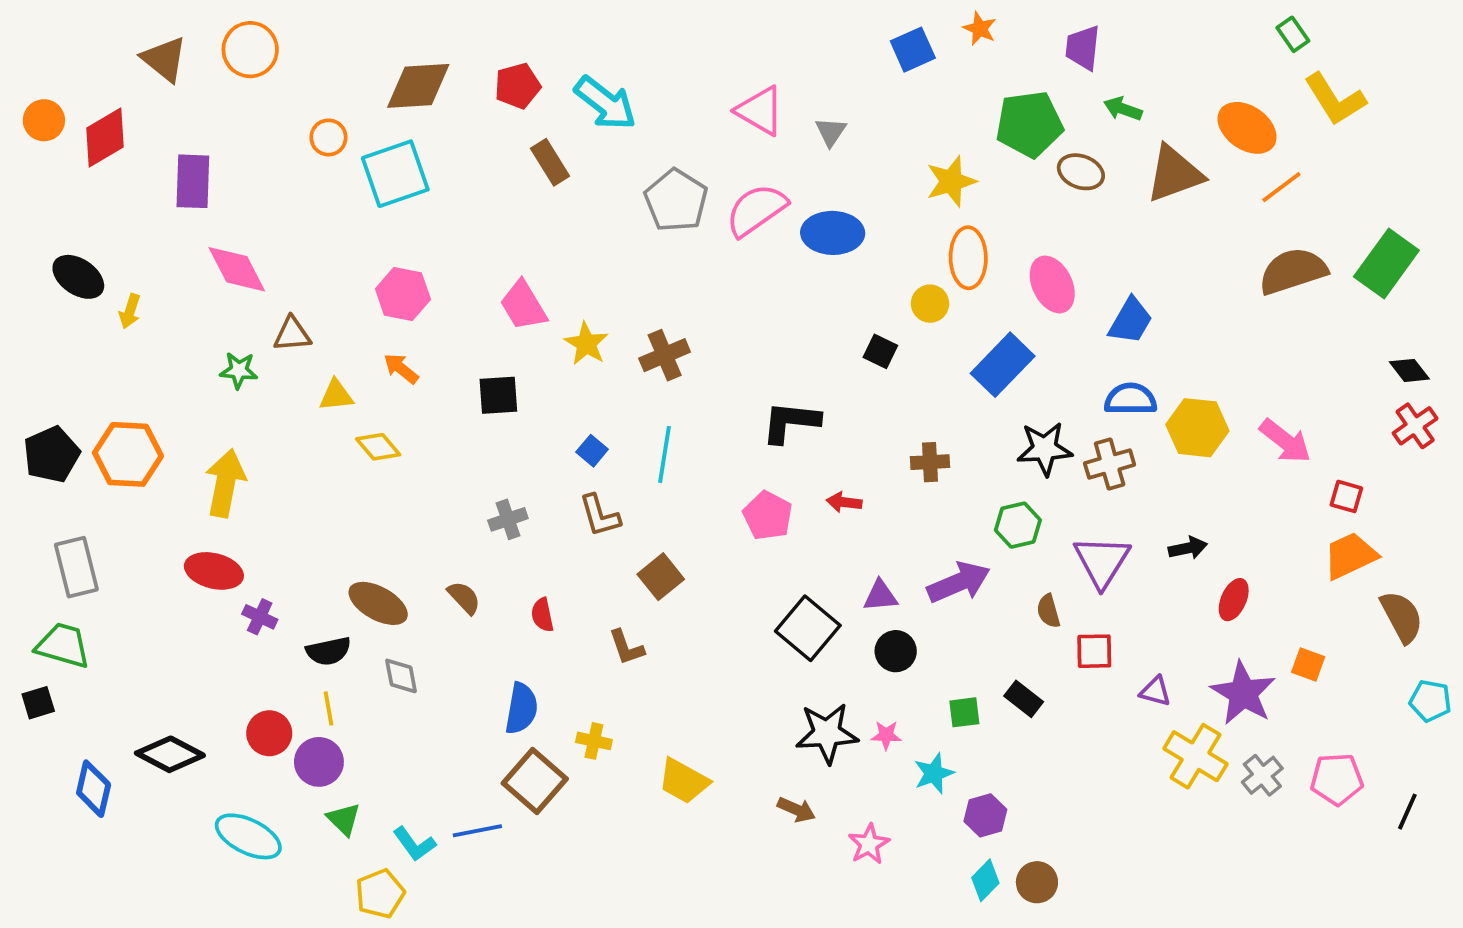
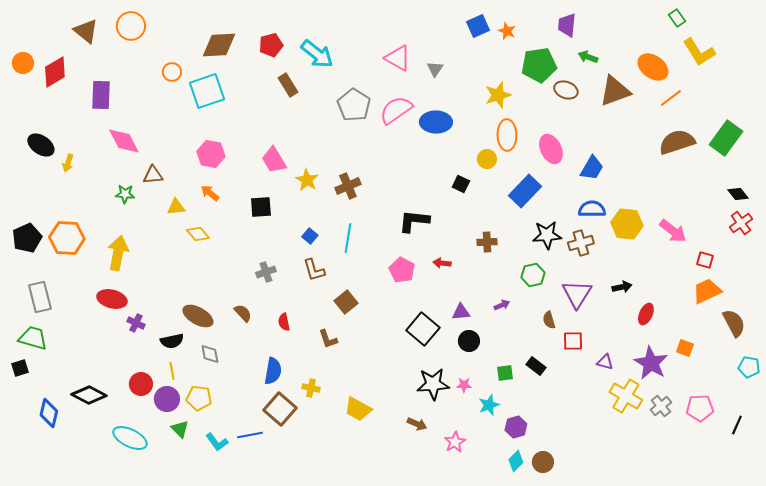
orange star: (980, 29) -> (507, 31), moved
purple arrow: (959, 582) -> (502, 305), size x0.5
yellow pentagon: (380, 894) -> (199, 398), moved, turned 30

